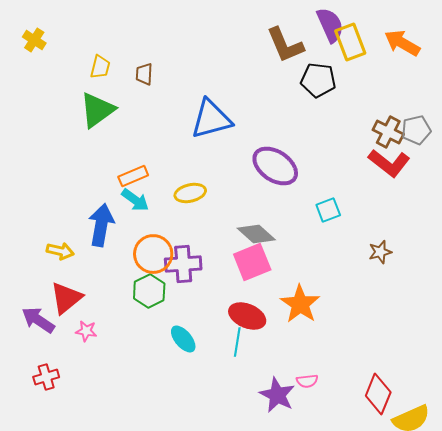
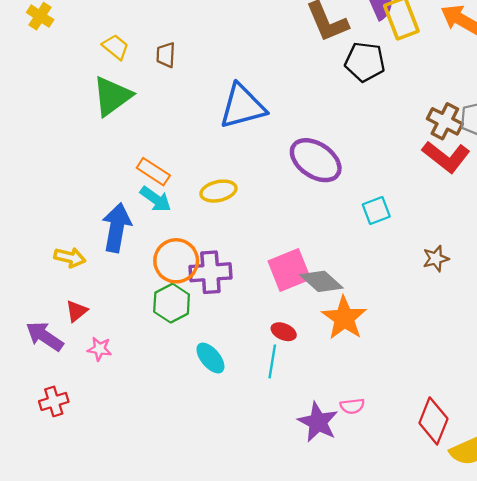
yellow trapezoid: (100, 67) -> (116, 47), turned -65
orange rectangle: (133, 176) -> (153, 172), turned 56
gray diamond: (256, 234) -> (321, 281), moved
red triangle: (66, 298) -> (77, 311), size x0.6
red ellipse: (247, 316) -> (284, 332), size x0.6

